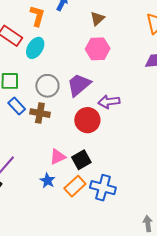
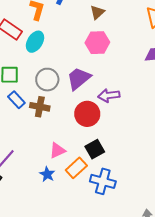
black square: (81, 160) -> (95, 149), moved
orange rectangle: (75, 186) -> (76, 168), moved

